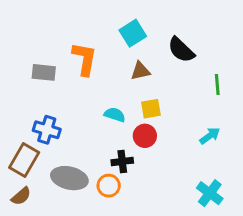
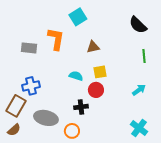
cyan square: (133, 33) -> (78, 17), moved
black semicircle: (181, 50) -> (138, 25), moved
blue cross: (47, 130) -> (31, 86), turned -30
orange circle: (109, 186) -> (72, 131), moved

